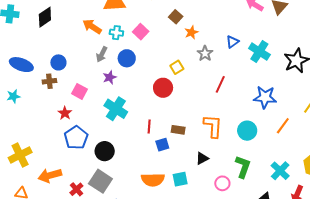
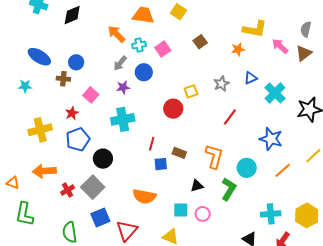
orange star: (191, 32) -> (238, 49), moved
cyan cross: (116, 33) -> (139, 45), turned -32
cyan cross: (116, 109) -> (123, 119), turned 35
yellow cross: (20, 155) -> (40, 130), moved
green L-shape: (243, 167) -> (229, 189), moved
cyan cross: (280, 171) -> (271, 214), turned 30
cyan square: (180, 179) -> (181, 210), moved
pink circle: (222, 183) -> (203, 214), moved

